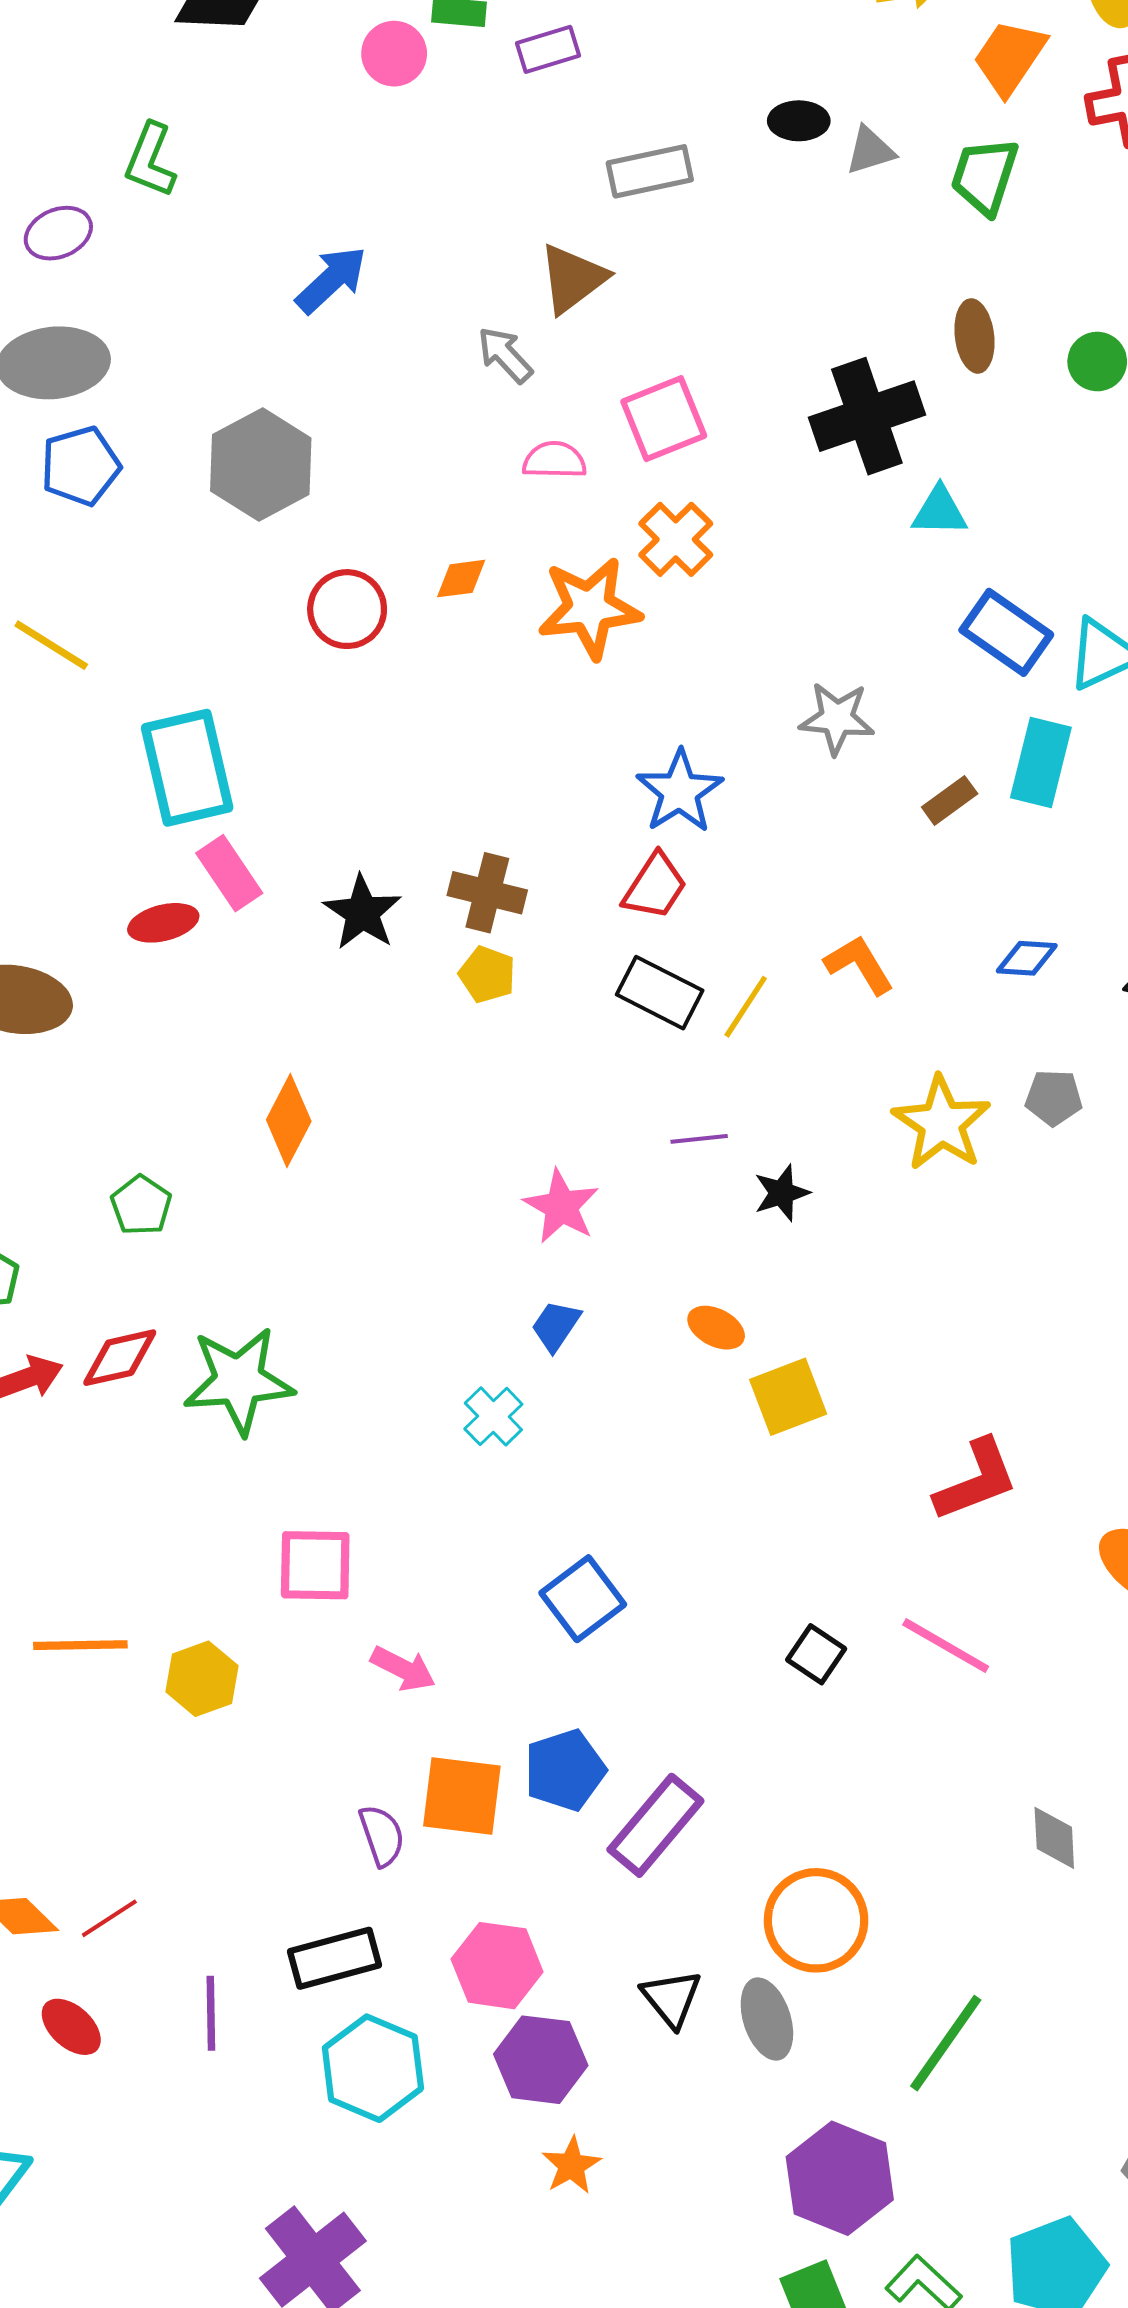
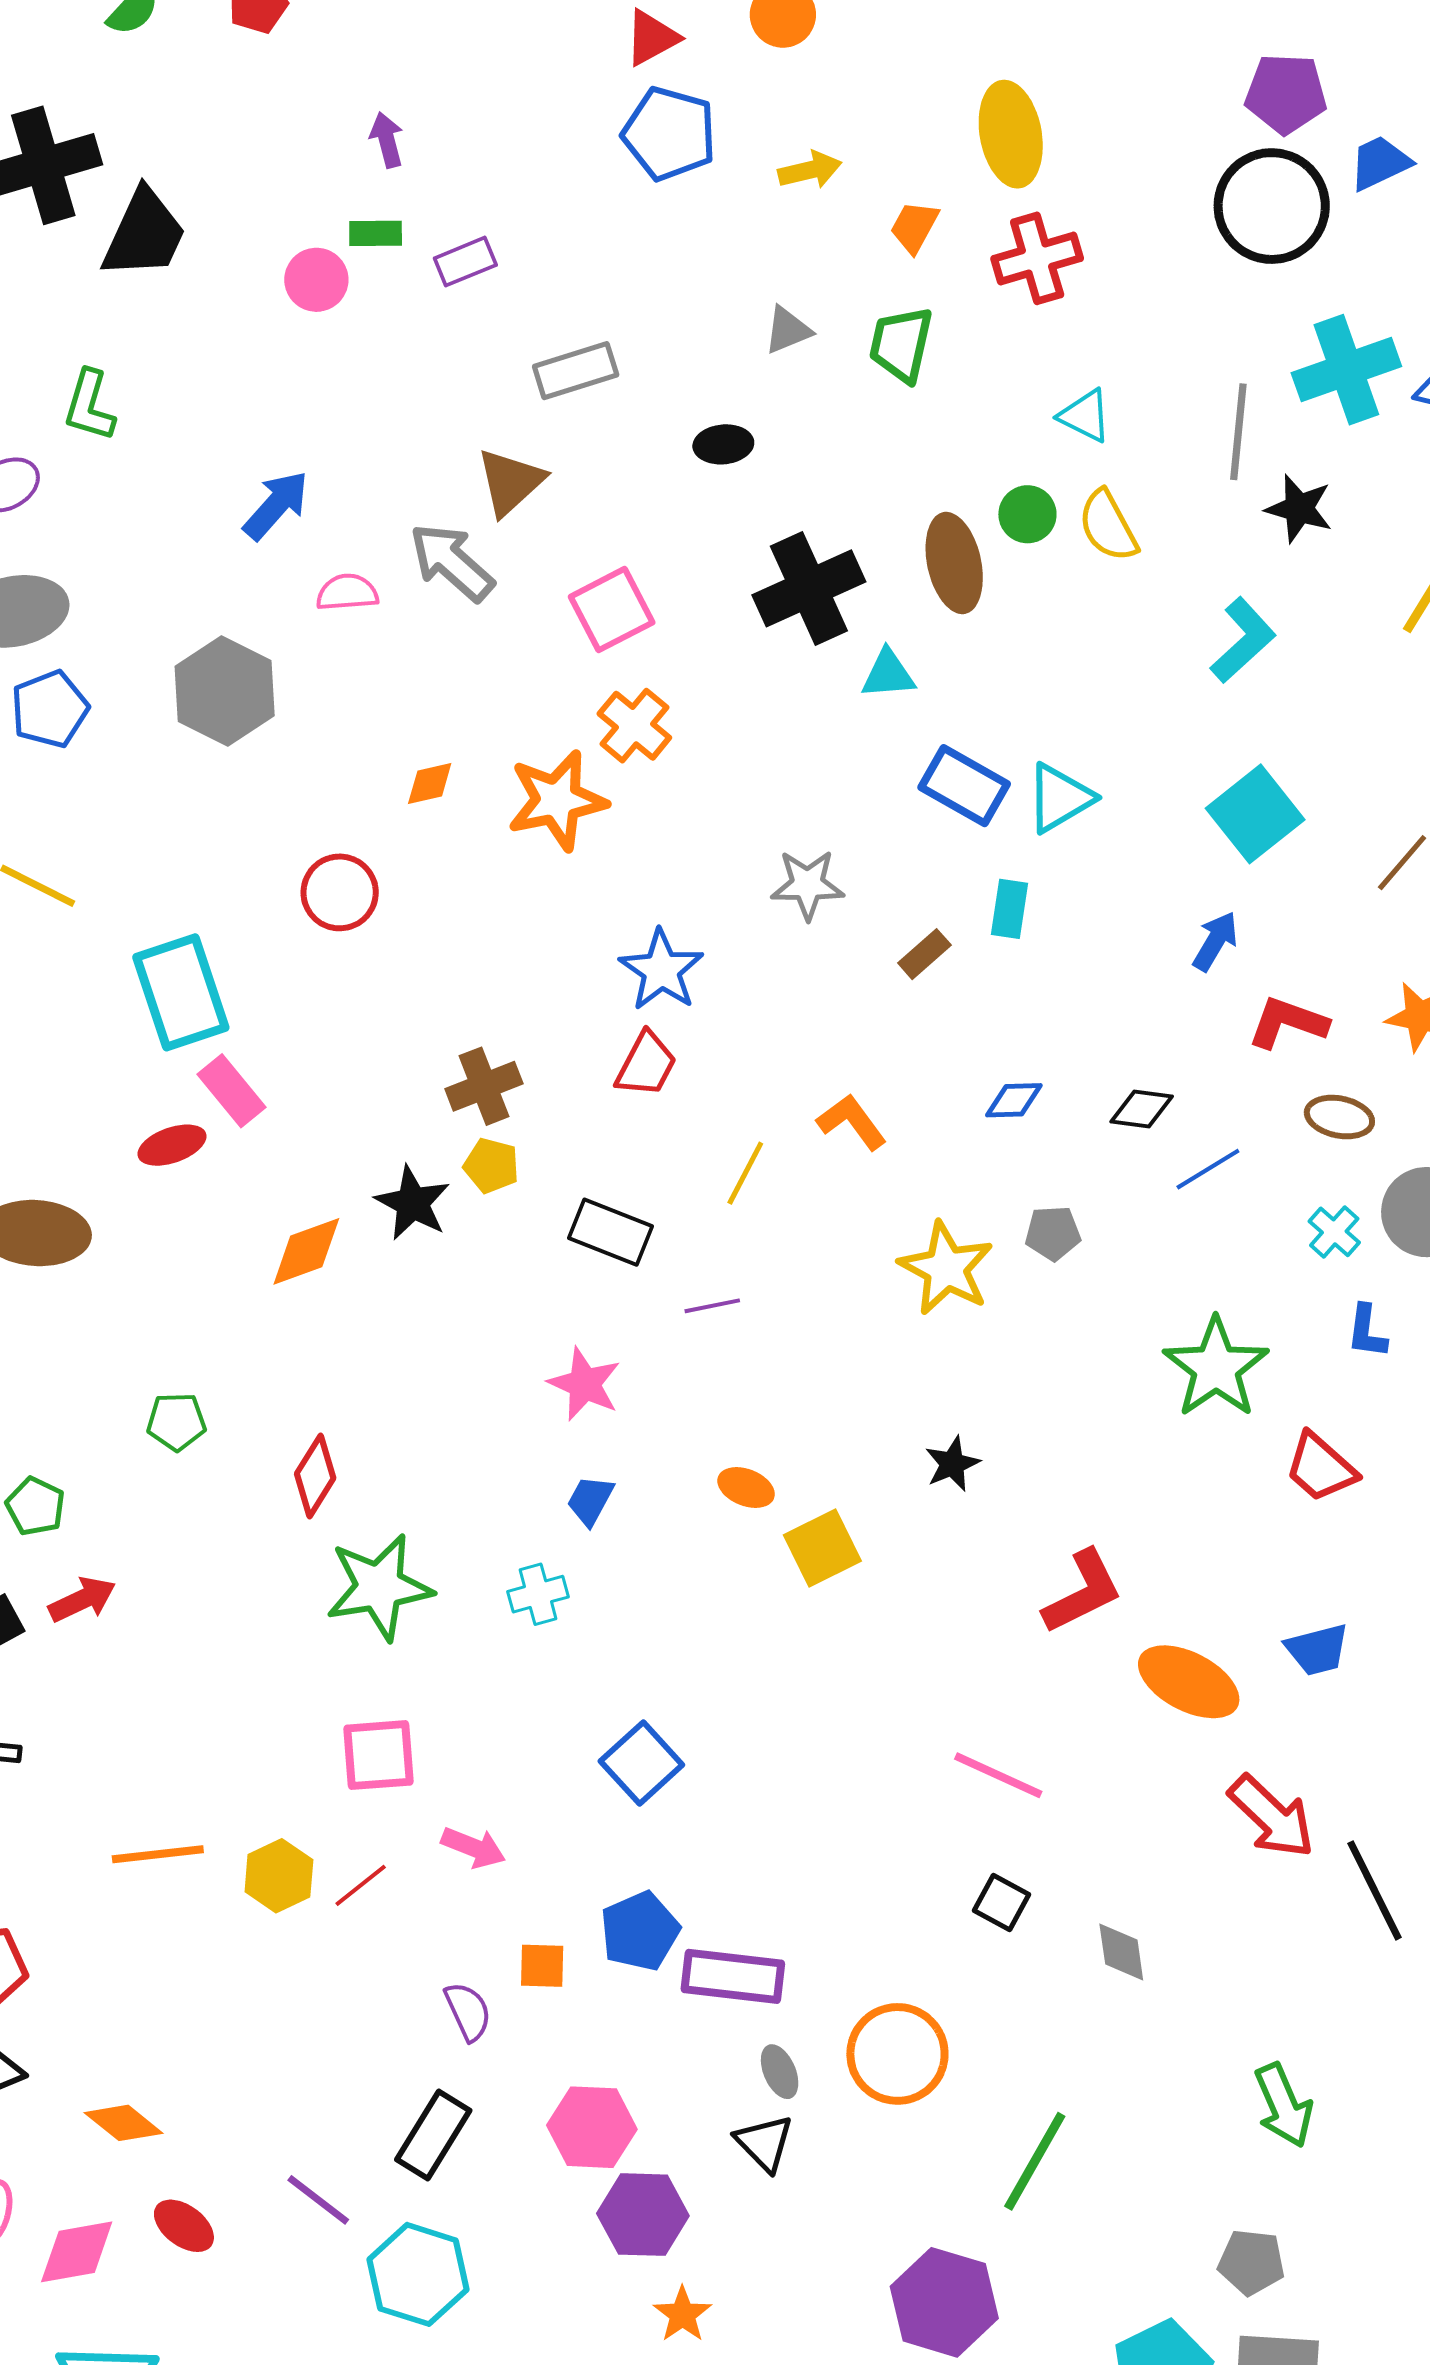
orange trapezoid: (1010, 57) -> (914, 227), size x0.7
black ellipse: (799, 121) -> (723, 444), moved
brown ellipse: (974, 336) -> (954, 563), moved, size x1.4
gray arrow: (505, 355) -> (452, 562), size x1.5
pink semicircle: (554, 460) -> (347, 592), moved
red circle: (347, 609) -> (340, 892), moved
cyan rectangle: (1041, 762) -> (1010, 909), size x0.7
brown cross: (487, 893) -> (484, 1086), turned -30
black star: (362, 912) -> (413, 1203), moved
black rectangle: (660, 993) -> (610, 1232), moved
orange diamond: (289, 1121) -> (306, 1251), moved, turned 48
black star: (782, 1193) -> (952, 1464), moved
green pentagon: (141, 1205) -> (176, 1422), turned -30
red diamond: (120, 1358) -> (315, 1476), moved, turned -40
green star: (239, 1381) -> (379, 1587), moved
cyan cross: (493, 1416) -> (538, 1594), turned 34
red L-shape: (976, 1480) -> (1083, 1592), moved
black square: (816, 1654) -> (1001, 1903), moved
orange square: (462, 1796) -> (542, 1966), size x0.6
purple rectangle: (655, 1825) -> (733, 1976), turned 62
red line: (109, 1918) -> (361, 1885), moved
black rectangle: (335, 1958) -> (433, 2135), turned -38
purple line: (211, 2013) -> (318, 2200), turned -46
gray ellipse: (767, 2019) -> (780, 2072), moved, size x0.7
cyan hexagon: (373, 2068) -> (418, 2274), moved

